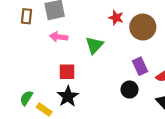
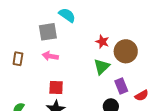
brown rectangle: (26, 16) -> (18, 59), moved
green triangle: (94, 45) -> (102, 67), moved

